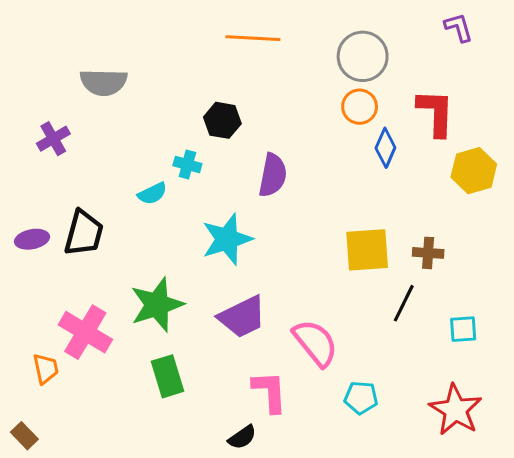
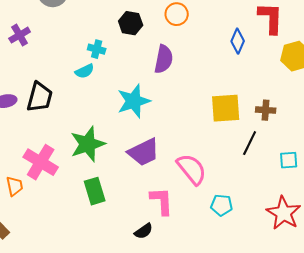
orange circle: (360, 107) -> (177, 14), moved
cyan cross: (187, 165) -> (97, 49), moved

